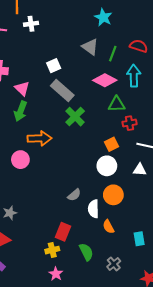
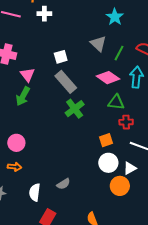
orange arrow: (40, 138) -> (15, 167), moved, size x0.6
white circle: (107, 166) -> (108, 163), moved
white triangle: (140, 170) -> (130, 168), turned -40
orange circle: (113, 195) -> (120, 186), moved
white semicircle: (93, 209) -> (35, 192), moved

